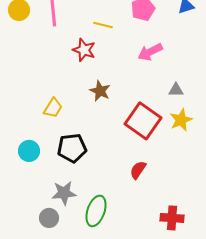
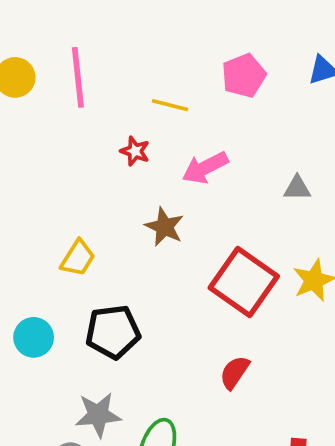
red star: (84, 50) -> (135, 151), size x0.7
pink arrow: (150, 52) -> (205, 168), moved
gray triangle: (176, 90) -> (297, 188), moved

